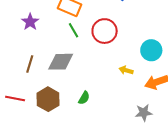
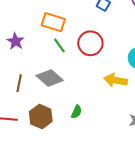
gray diamond: (61, 62) -> (50, 78), turned 48
yellow arrow: (126, 70) -> (116, 80), size x1.6

